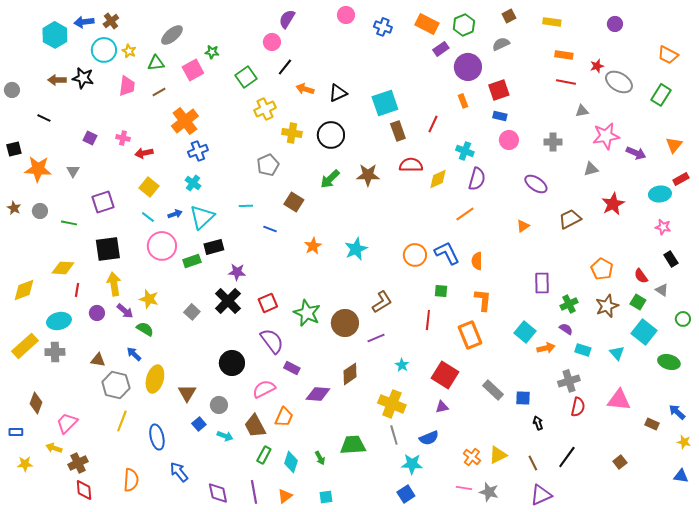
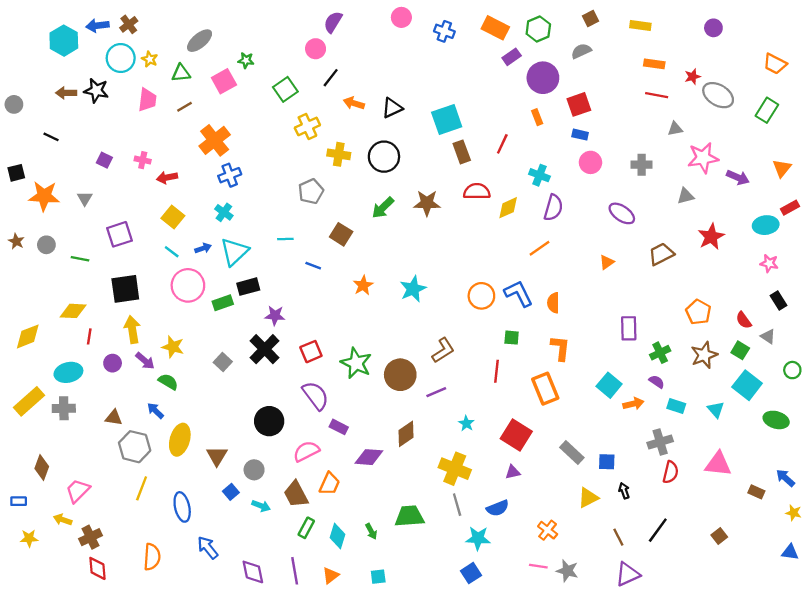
yellow triangle: (498, 455) -> (588, 498), moved

